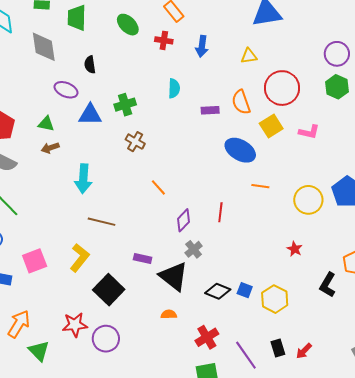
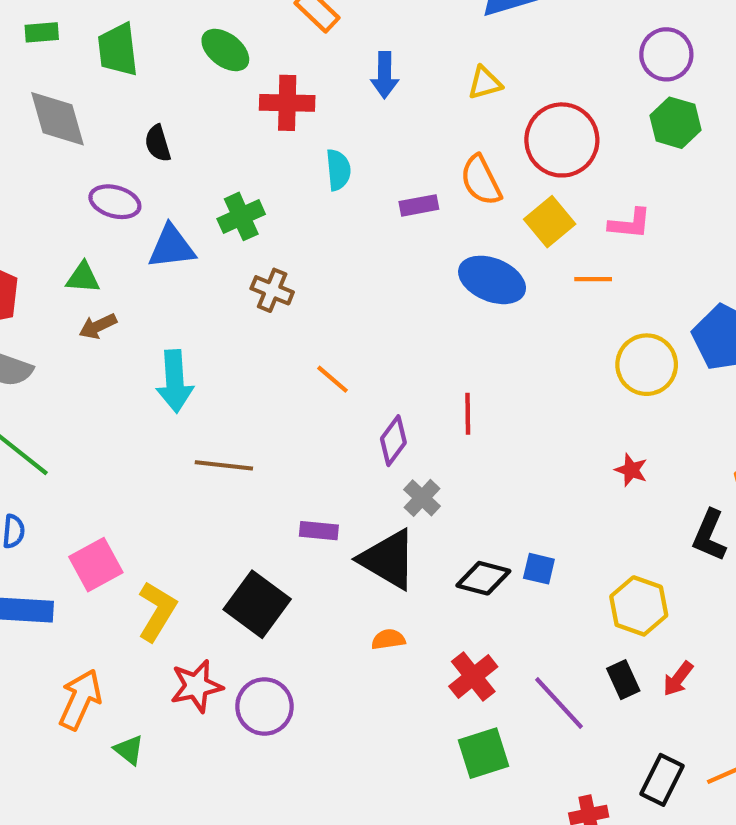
red cross: (164, 40) -> (287, 103), moved, size x1.4
orange line: (260, 186) -> (593, 279), moved
yellow L-shape: (80, 258) -> (157, 611), moved
yellow hexagon: (275, 299) -> (639, 606), moved
green triangle: (39, 351) -> (129, 750), size x0.7

